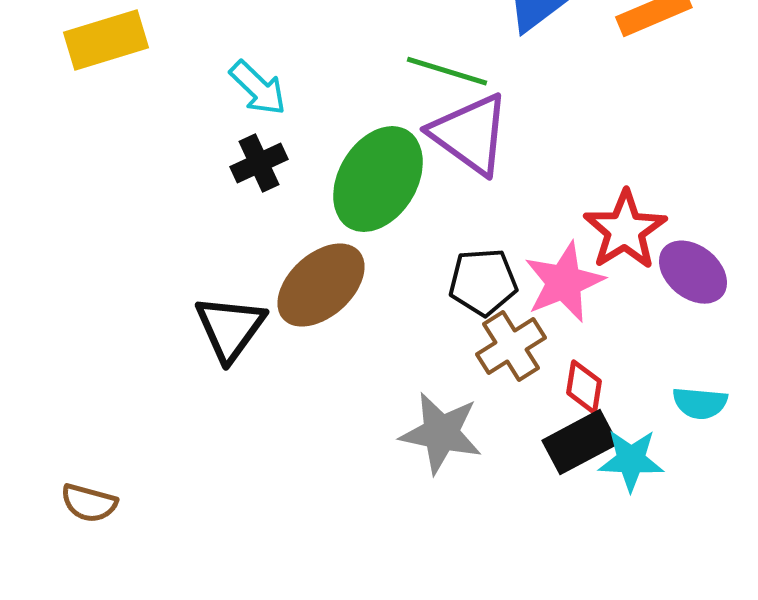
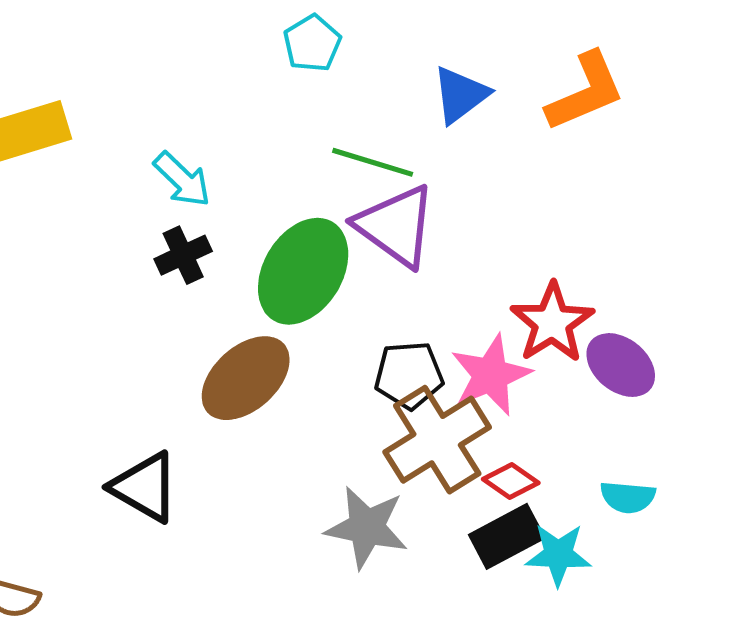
black triangle: (230, 328) -> (145, 487), moved, turned -36
brown cross: (511, 346) -> (437, 440), size x1.5
red diamond: (584, 387) -> (511, 481), turned -64

